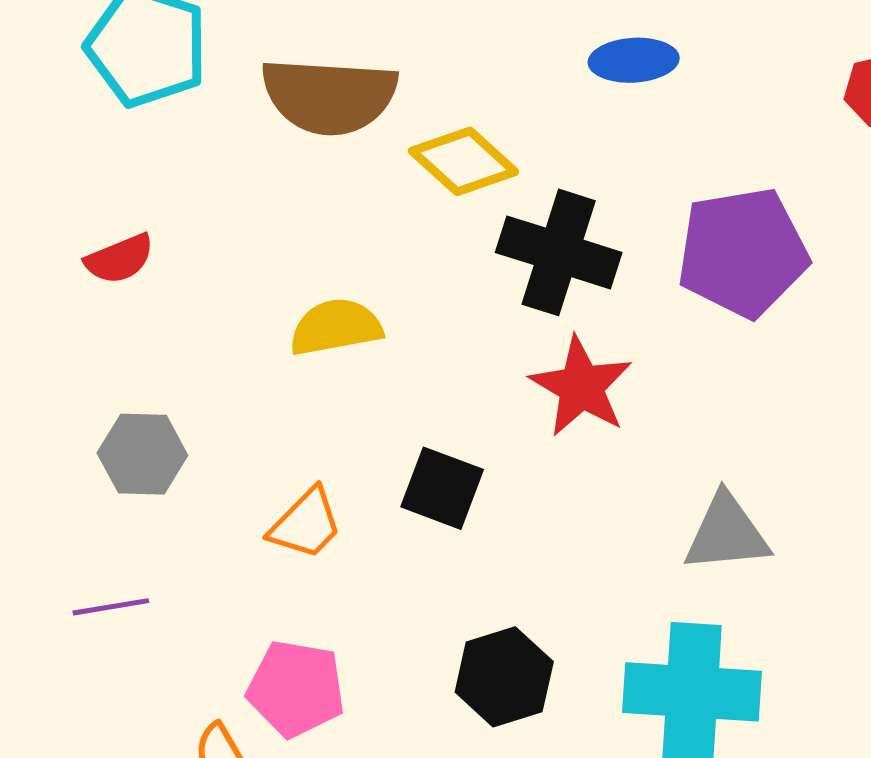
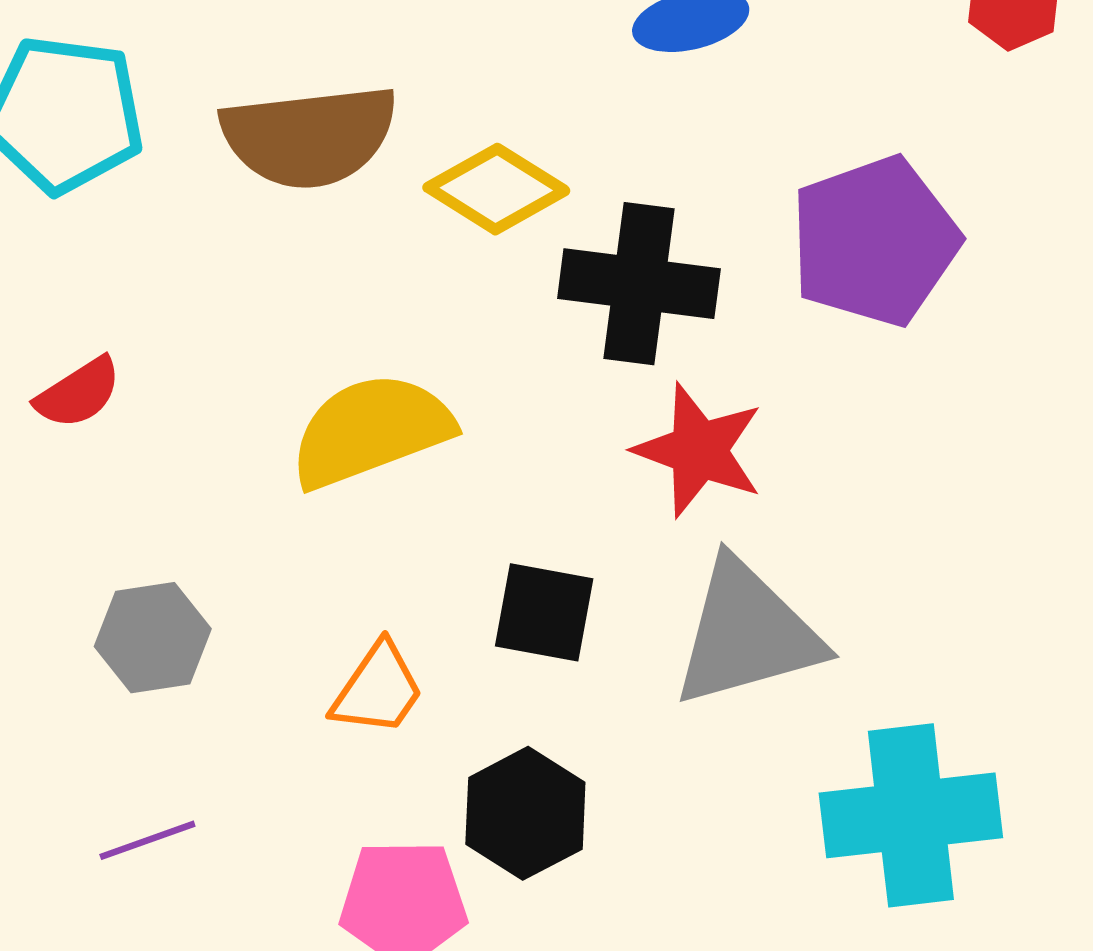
yellow semicircle: (336, 327) -> (371, 431), size x1.4
gray triangle: (727, 533) -> (747, 633), moved, size x1.4
black hexagon: (504, 677) -> (525, 813), moved

